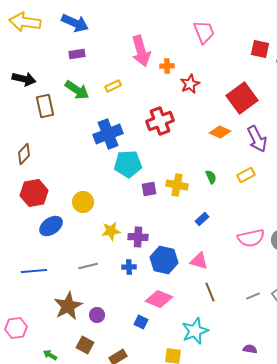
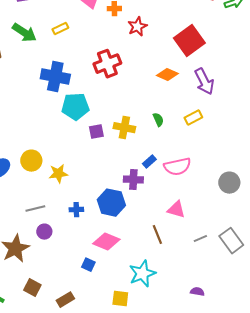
blue cross: (108, 134) -> (55, 77), turned 32
yellow circle: (83, 202) -> (31, 161), moved
purple cross: (138, 237) -> (133, 180), moved
pink semicircle: (251, 238) -> (177, 167), moved
pink triangle: (199, 261) -> (176, 210), moved
purple circle: (97, 315) -> (44, 232), moved

